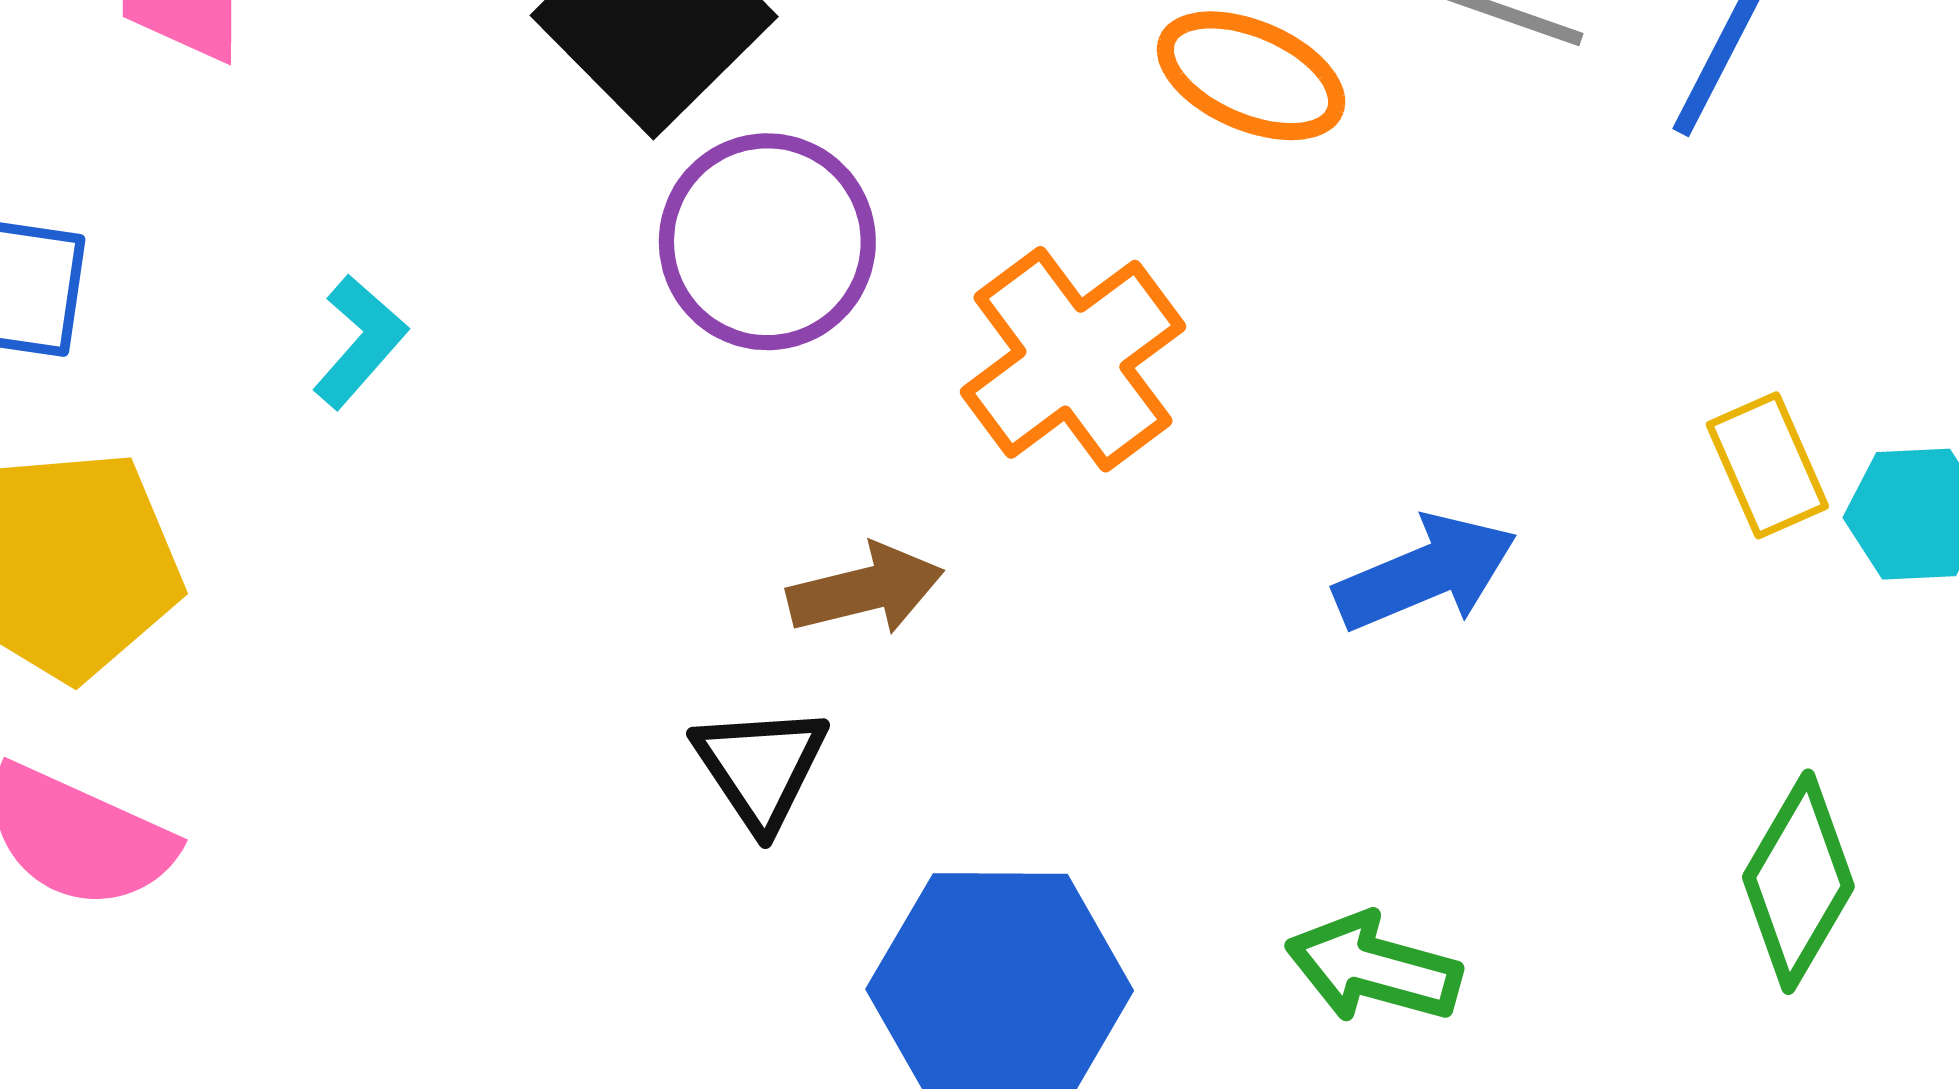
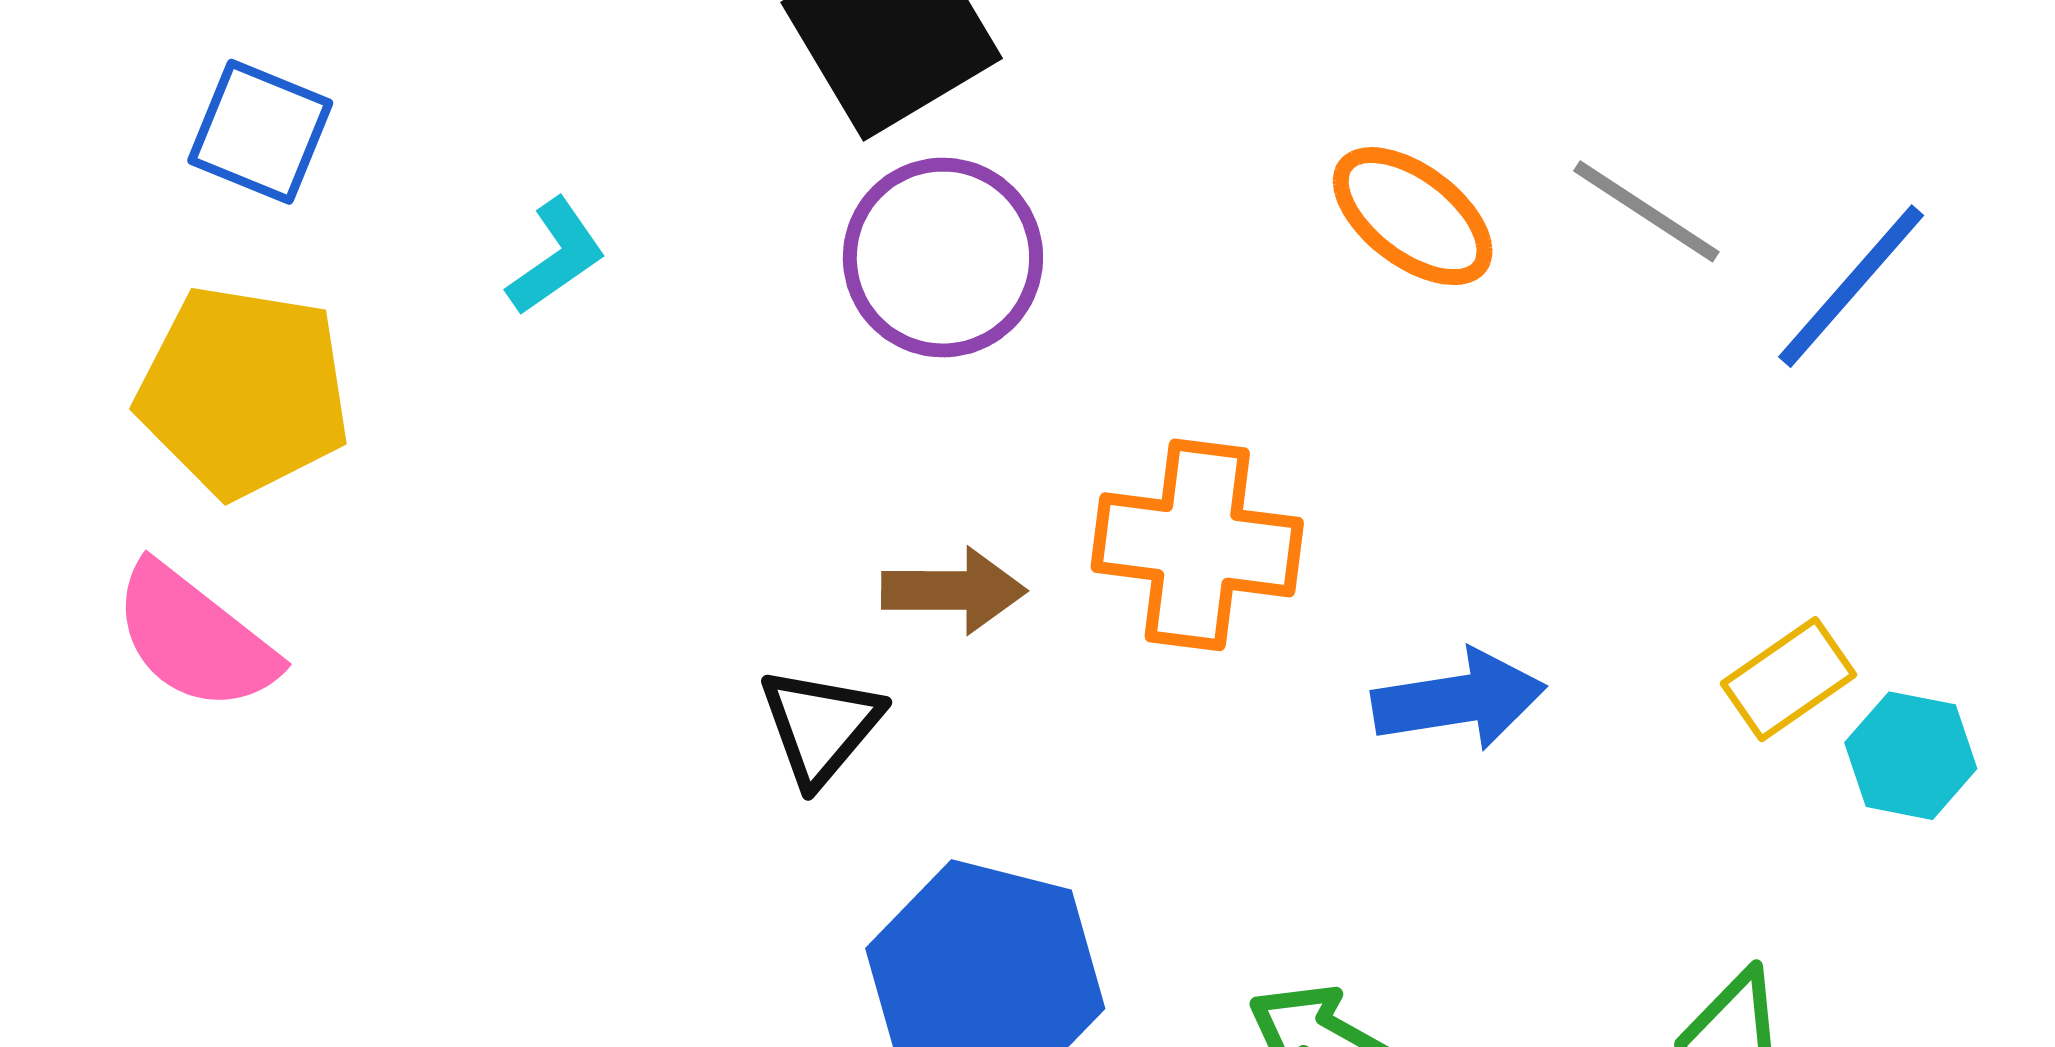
orange cross: (1073, 359) -> (1197, 545), moved, turned 30
yellow rectangle: (1767, 465) -> (1788, 679), turned 65

